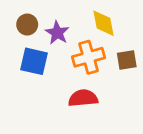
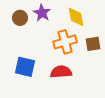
purple star: (57, 33) -> (42, 13), moved
blue square: (34, 61) -> (25, 67), moved

